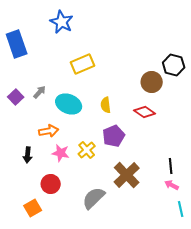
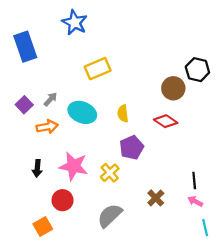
orange arrow: (49, 131) -> (47, 127), moved
yellow cross: (87, 150) -> (110, 173), moved
pink star: (61, 153) -> (73, 166), size x1.5
brown cross: (127, 175) -> (156, 198), moved, size x0.6

